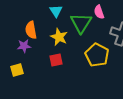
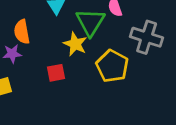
yellow star: (59, 37) -> (75, 44), moved

